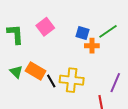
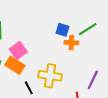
pink square: (45, 27) -> (18, 51), moved
black line: (51, 81) -> (29, 88), moved

